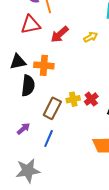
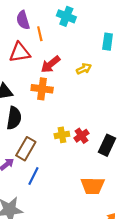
orange cross: (44, 65) -> (42, 89), moved
brown rectangle: (52, 108) -> (26, 149), moved

